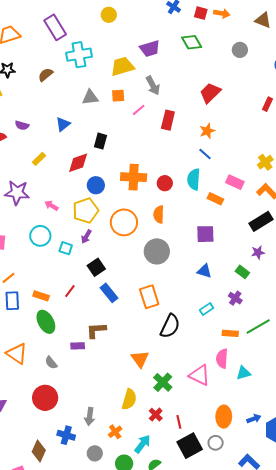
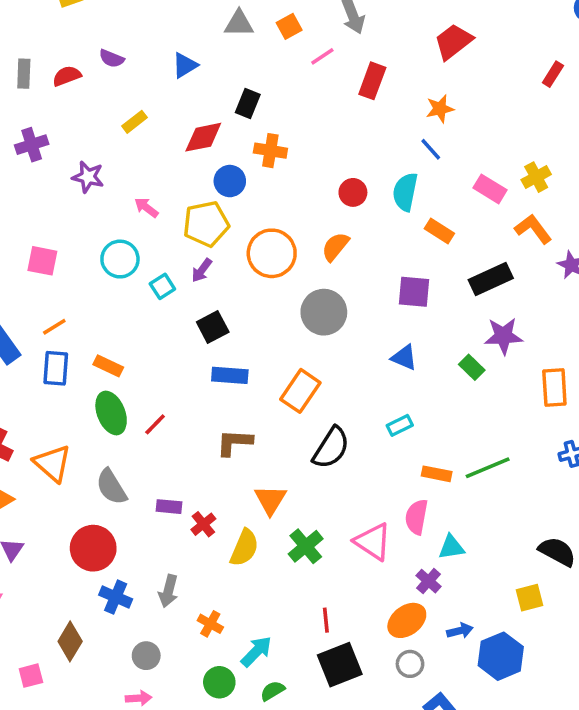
orange square: (118, 96) -> (289, 26), turned -32
orange cross: (134, 177) -> (270, 151), moved, size x0.7
pink rectangle: (235, 182) -> (490, 189), moved
purple star: (17, 193) -> (88, 177), size x0.7
orange semicircle: (159, 214) -> (335, 247), turned 30
black rectangle: (261, 221) -> (491, 279), moved
cyan square: (66, 248) -> (162, 286), turned 32
purple star: (258, 252) -> (503, 336), size x1.5
red line: (70, 291) -> (155, 424), moved
blue rectangle: (109, 293) -> (230, 375), turned -54
orange rectangle: (149, 297) -> (300, 391), turned 45
purple cross: (235, 298) -> (428, 581), moved
brown L-shape: (96, 330) -> (234, 442), moved
purple rectangle: (78, 346) -> (169, 507), moved
gray semicircle: (51, 363) -> (111, 487), size x1.5
yellow semicircle: (129, 399) -> (244, 548), moved
red cross: (156, 415) -> (203, 524), moved
orange ellipse: (224, 417) -> (407, 620), turned 45
orange cross: (115, 432) -> (210, 624), turned -32
blue cross: (66, 435) -> (116, 597), moved
gray circle: (216, 443) -> (410, 664), moved
gray circle: (95, 453) -> (146, 656), moved

